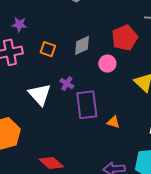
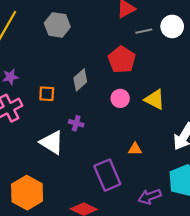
pink circle: (107, 64) -> (120, 98), moved
purple rectangle: (87, 105) -> (107, 175), moved

